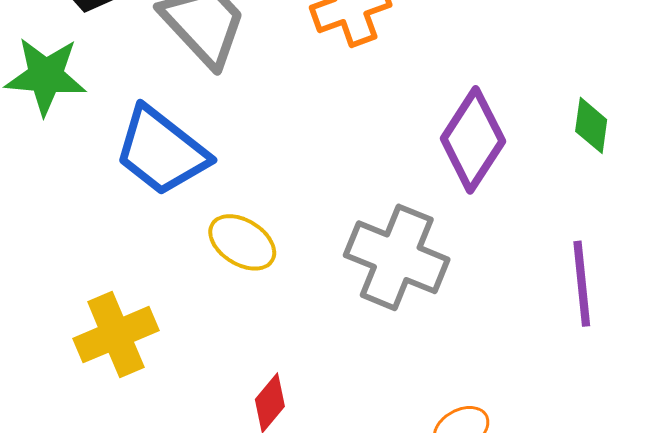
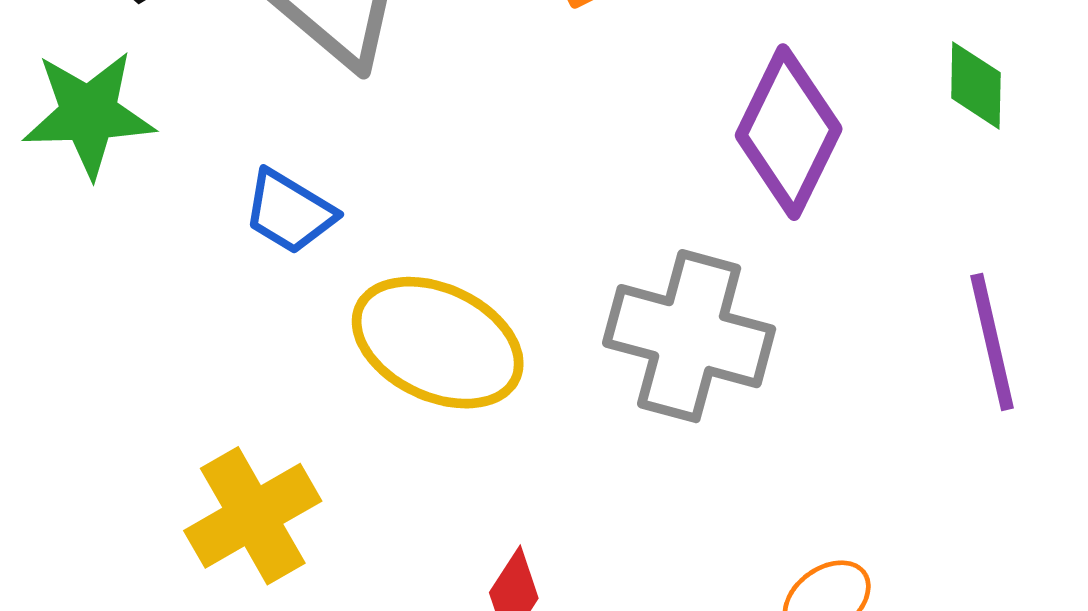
blue trapezoid: (161, 151) -> (289, 212), size x0.6
yellow ellipse: (242, 242) -> (438, 343), size x1.5

